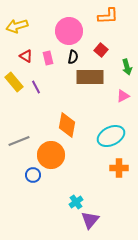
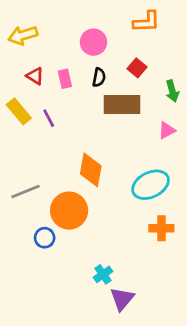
pink circle: (69, 31) -> (94, 42), size x0.7

